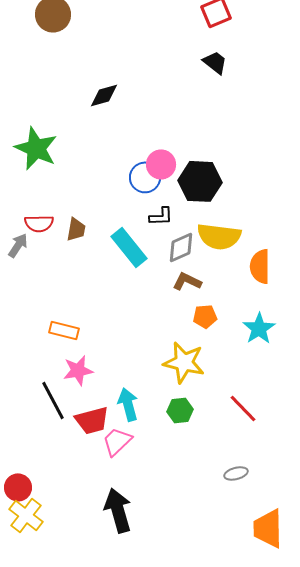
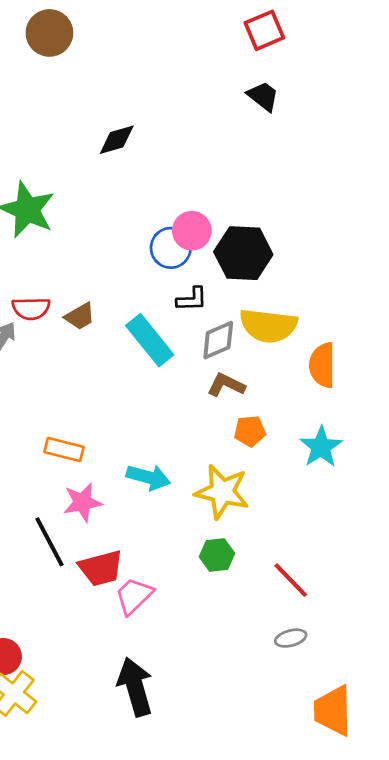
brown trapezoid: (76, 229) -> (80, 316), turned 50
cyan arrow: (128, 404) -> (148, 477), moved, turned 120
red line: (243, 408) -> (291, 580), moved

